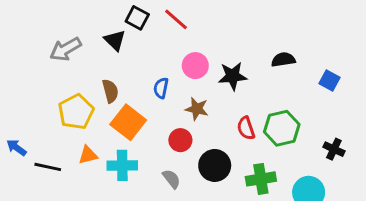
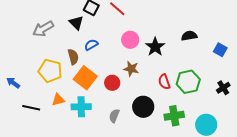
black star: (233, 76) -> (155, 47), turned -30
blue semicircle: (161, 88) -> (91, 45), moved, turned 48
yellow pentagon: (76, 112) -> (50, 71), turned -30
red circle: (180, 140) -> (112, 83), moved
blue arrow: (16, 148) -> (13, 83), moved
black cross: (334, 149) -> (223, 88), moved, turned 32
gray semicircle: (171, 179) -> (114, 116), turned -120

